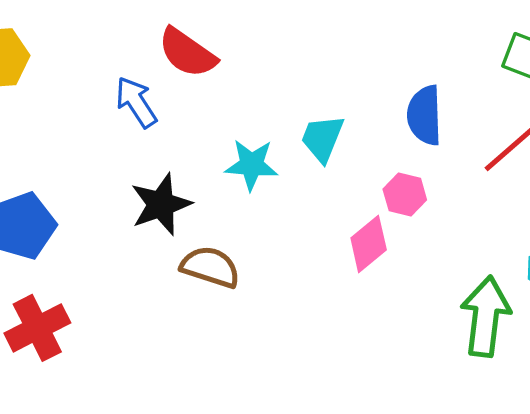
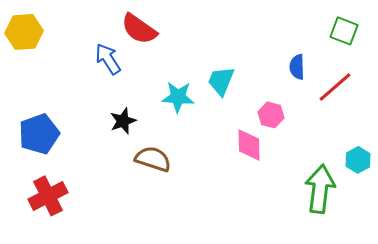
blue semicircle: (425, 115) -> (297, 67), moved, size x0.7
black star: (161, 204) -> (123, 121), size x0.7
pink diamond: (369, 244) -> (249, 145), turned -52

